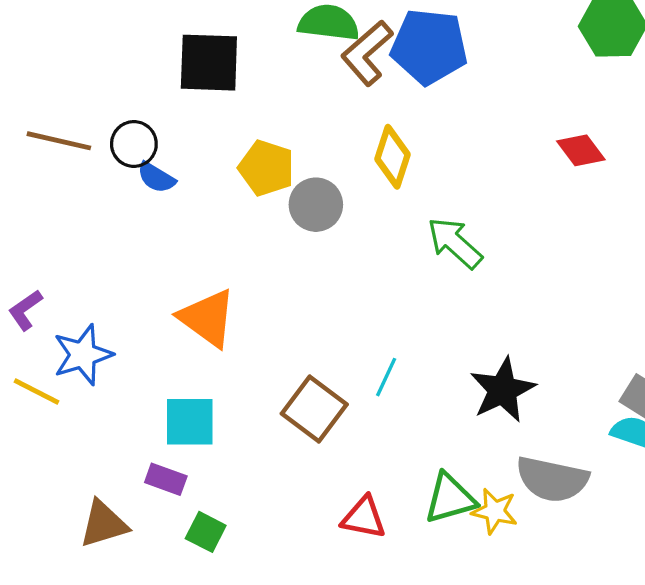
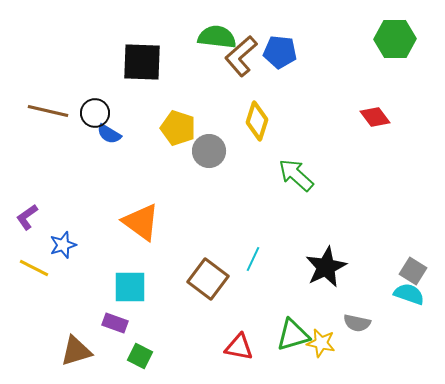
blue pentagon: (429, 47) -> (280, 52), size x0.7
blue star: (83, 355) -> (63, 245), size x0.7
gray semicircle: (552, 479) -> (357, 323), size x0.6

